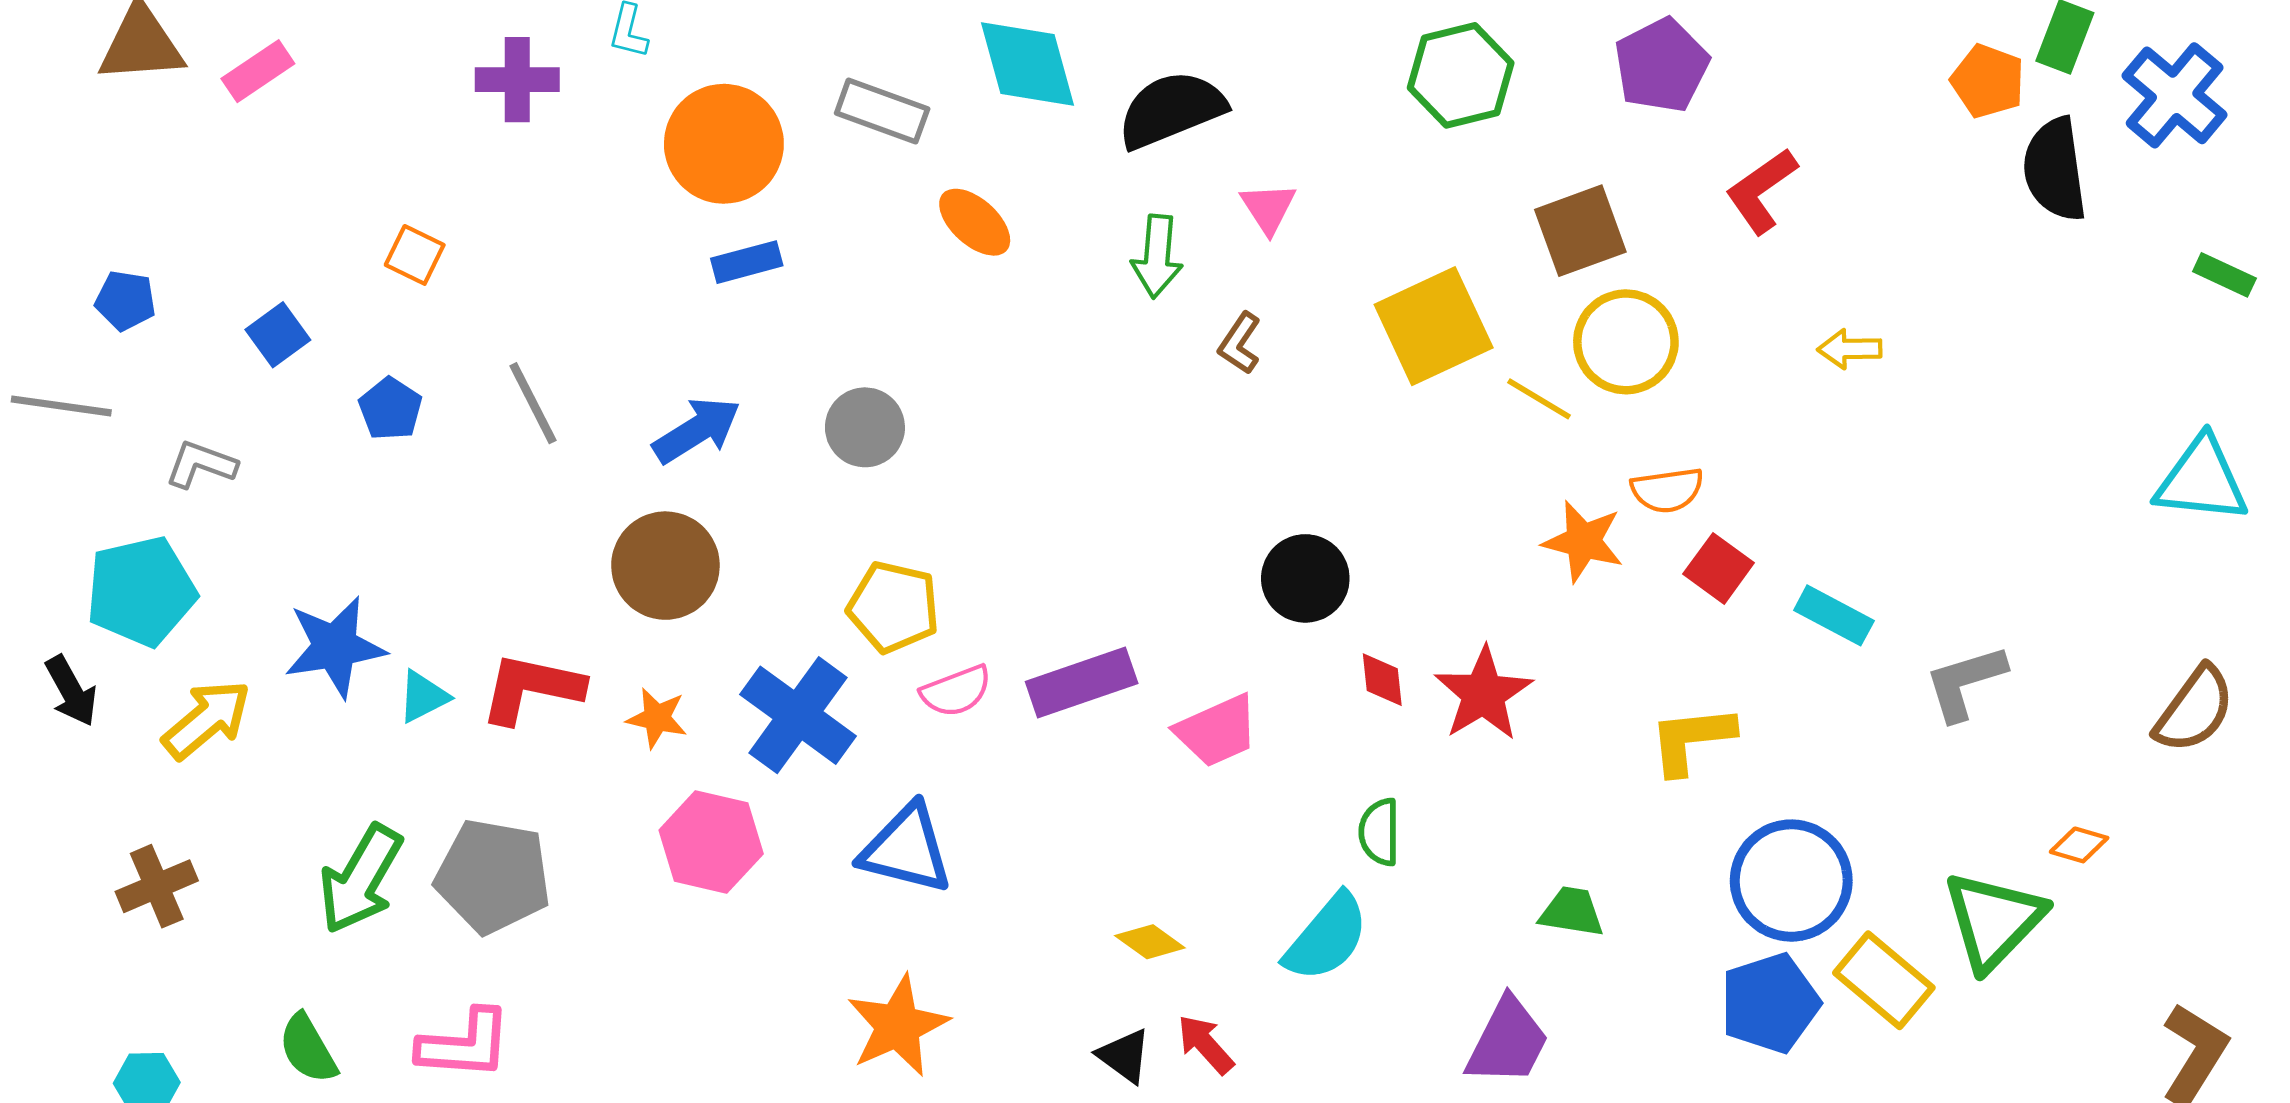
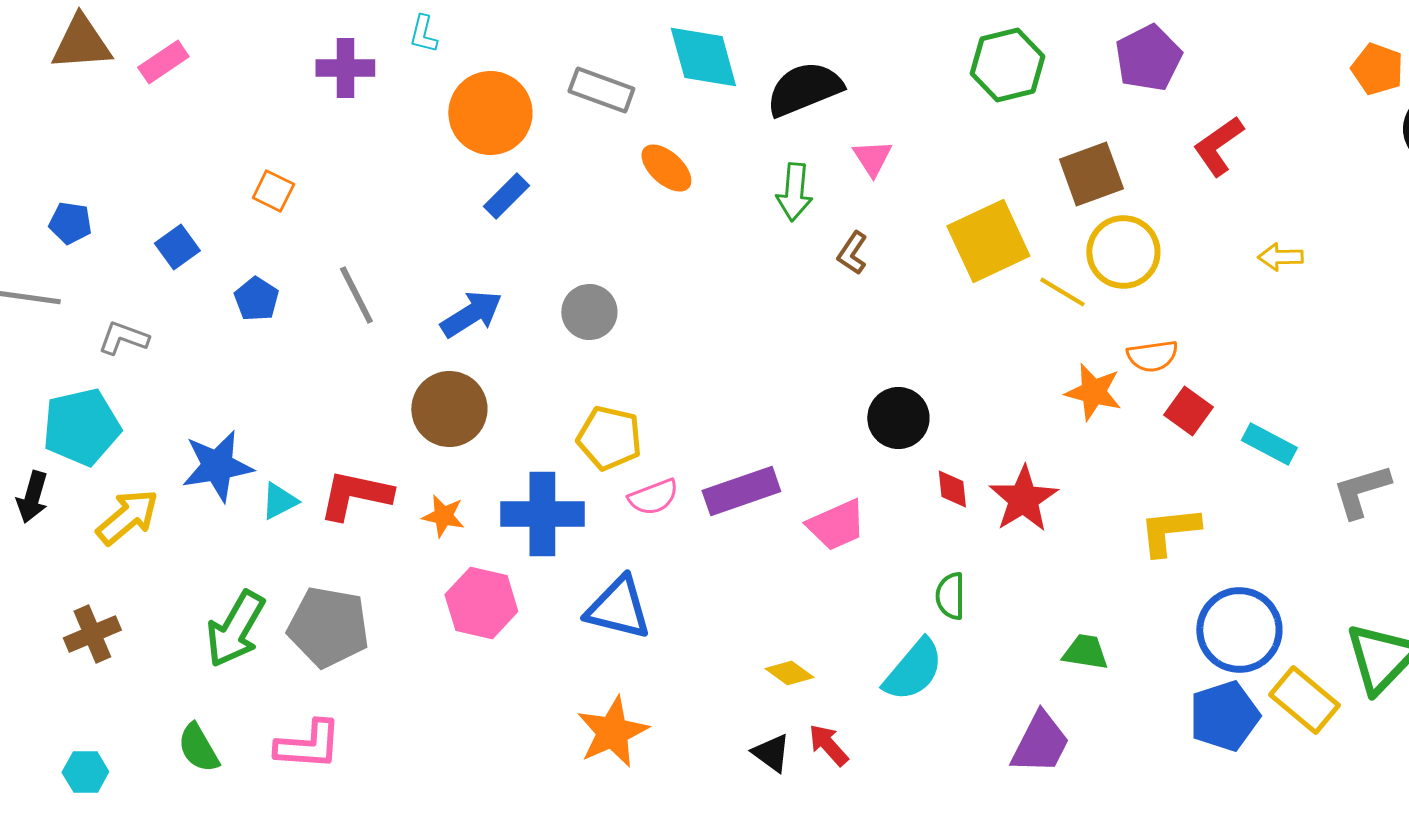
blue rectangle: (747, 262) -> (506, 196), turned -30
black arrow: (71, 691) -> (32, 497), turned 45
blue cross: (798, 715) -> (542, 514), turned -36

